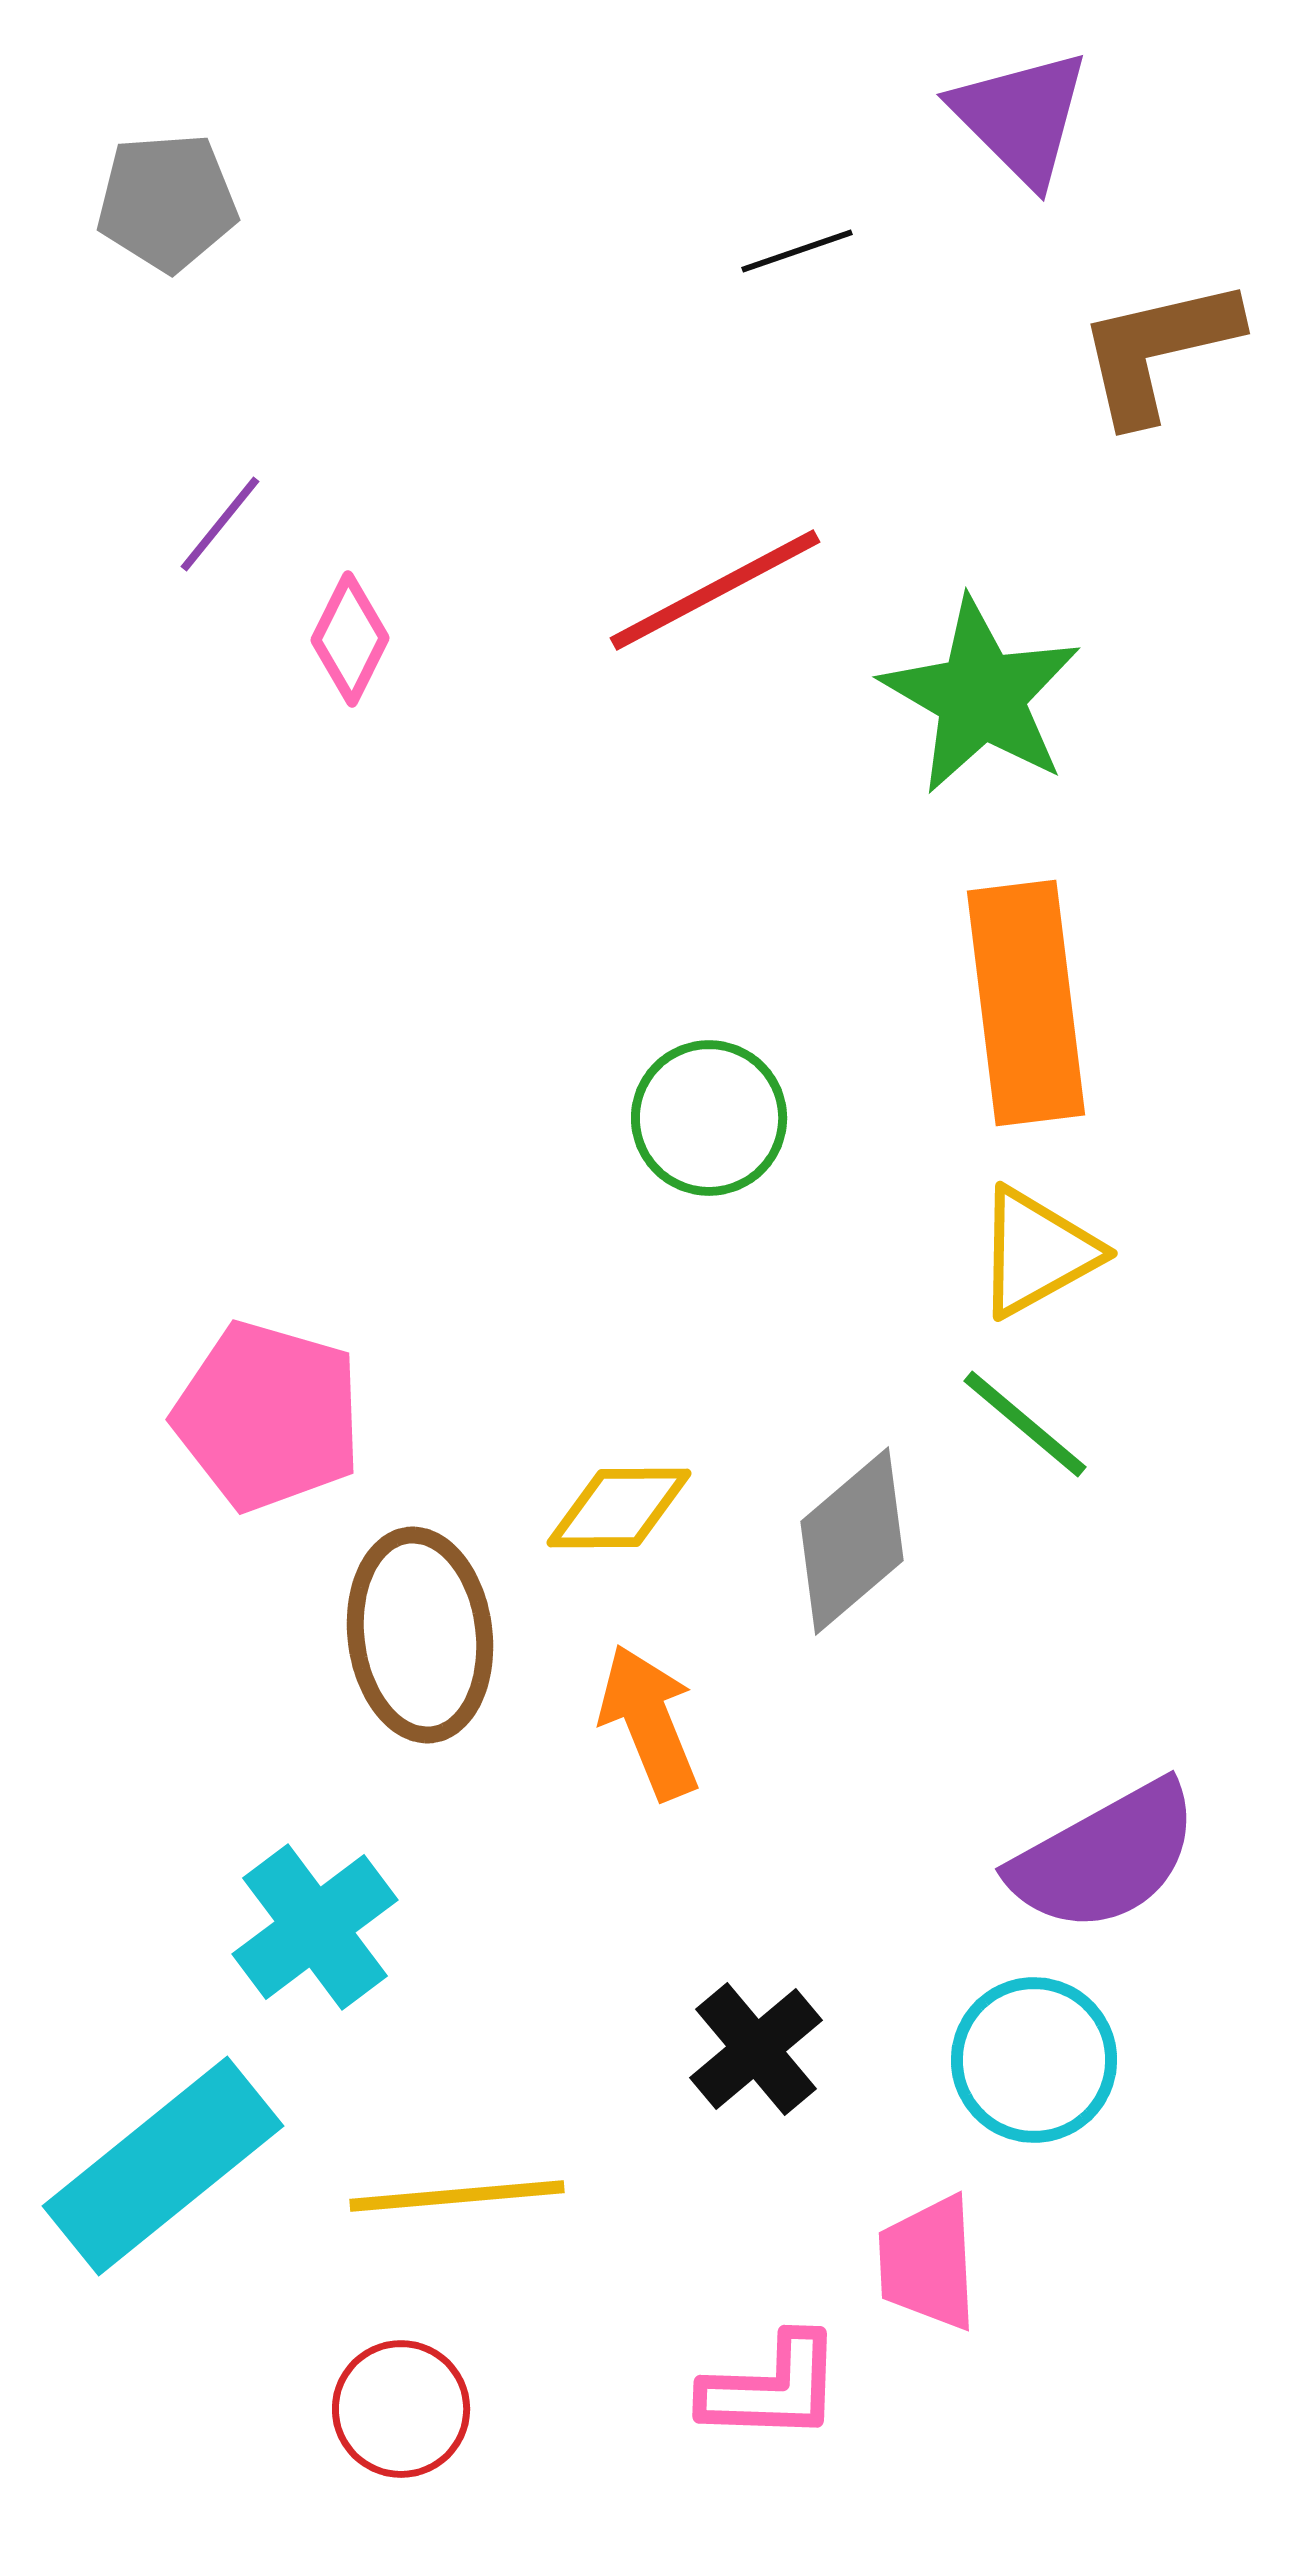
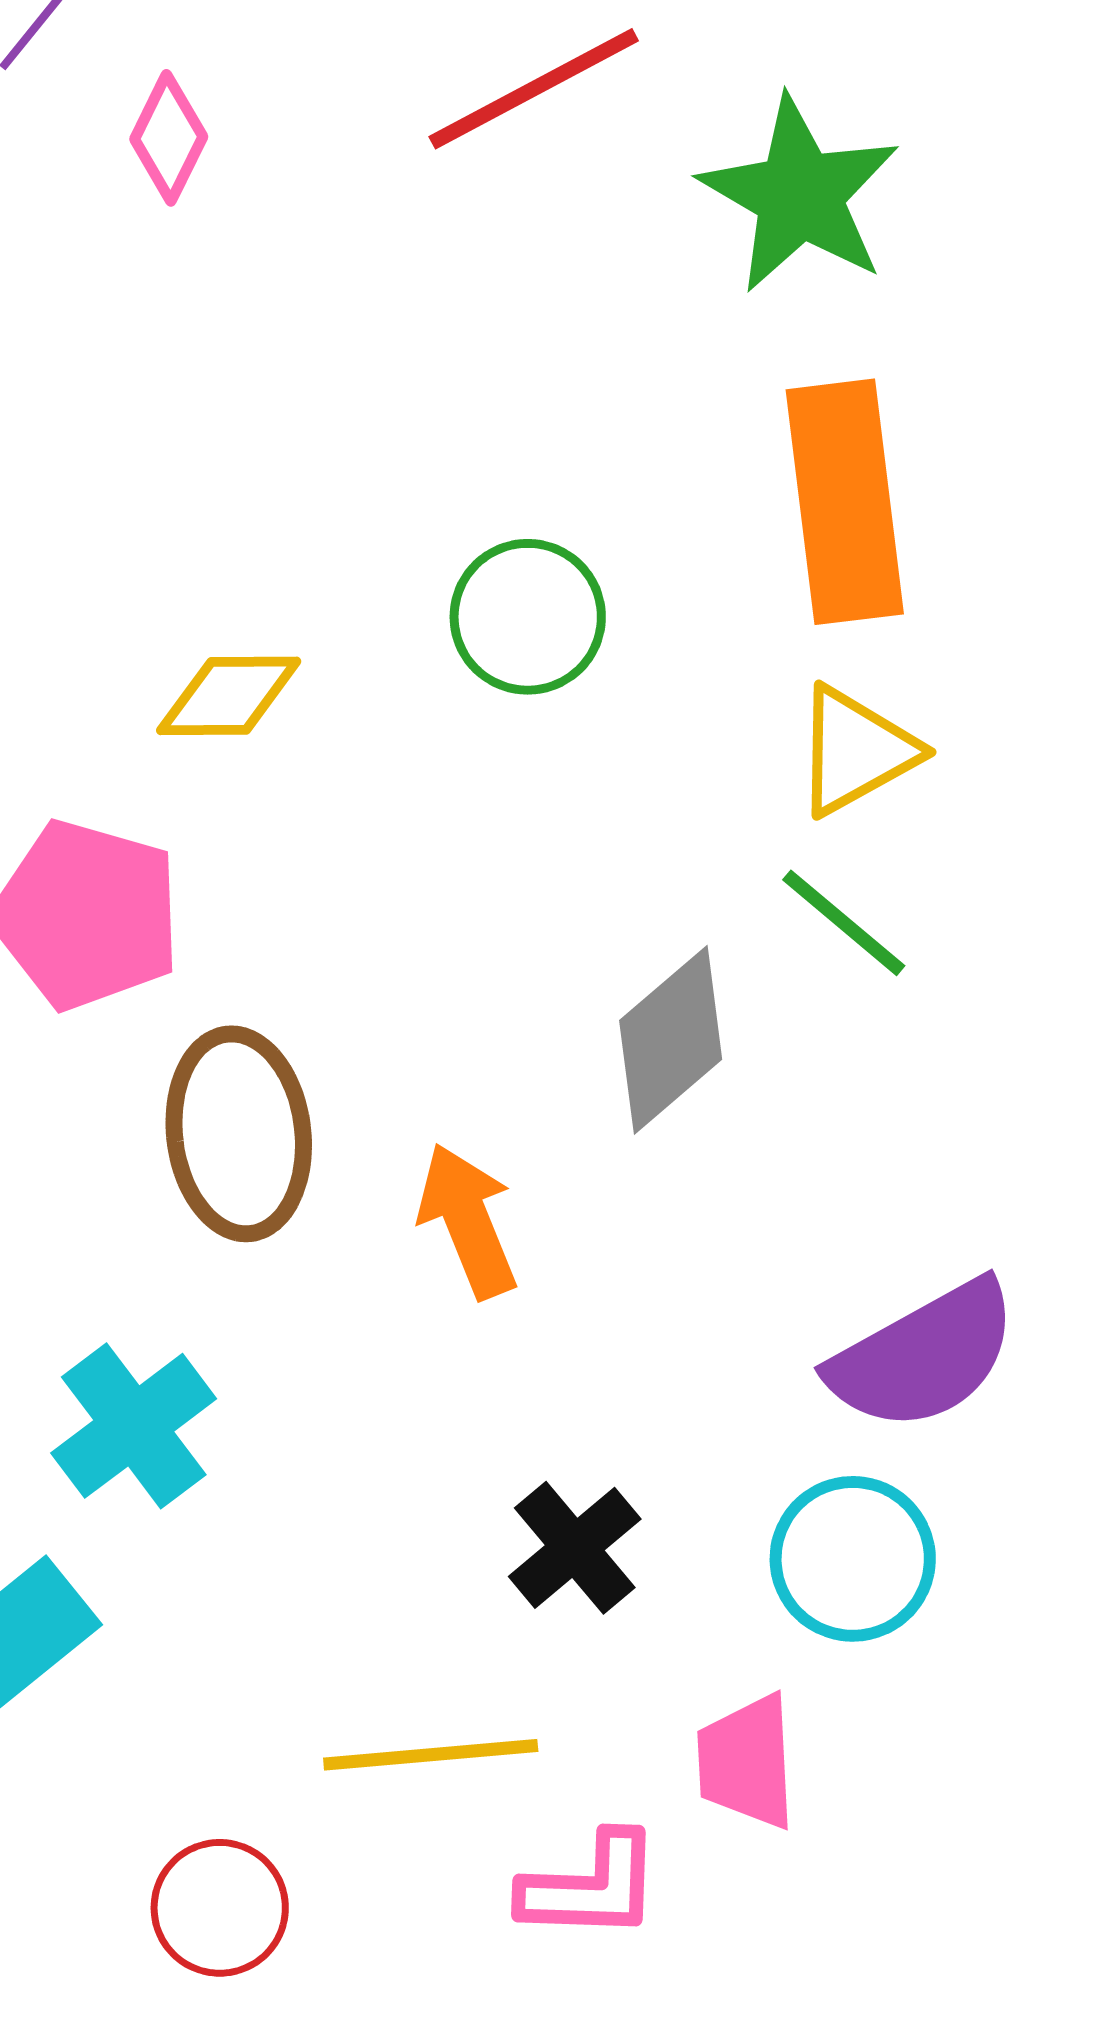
yellow diamond: (619, 1508) -> (229, 696), moved
yellow line: (457, 2196) -> (431, 1755), moved

